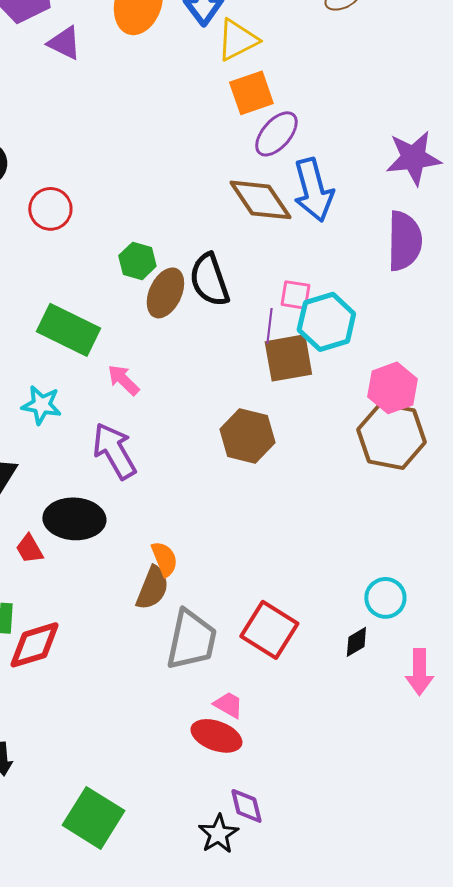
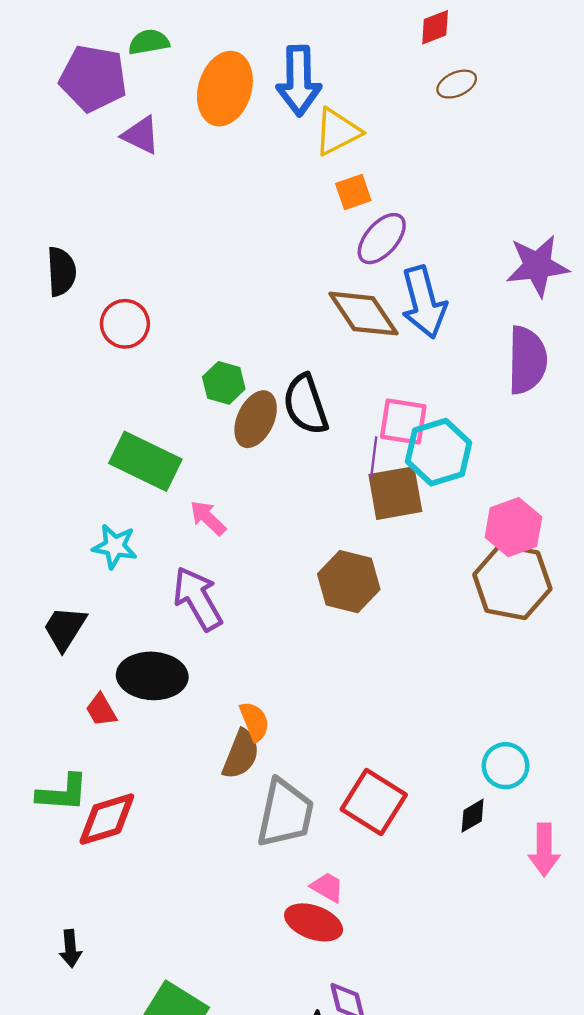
orange square: (251, 93) -> (353, 192), size x0.7
pink square: (295, 295) -> (403, 421), size x1.4

